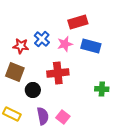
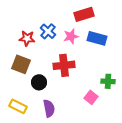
pink square: (63, 117) -> (91, 97), moved

